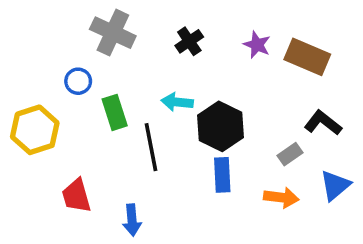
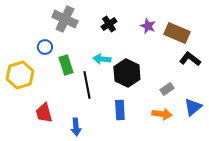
black L-shape: (323, 123) -> (190, 59), moved
blue rectangle: (222, 175) -> (120, 110), moved

